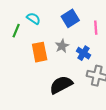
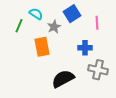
gray star: (62, 46) -> (54, 27), moved
blue cross: (84, 53) -> (85, 48), turned -32

